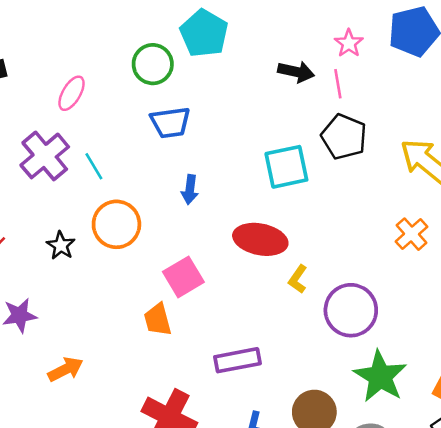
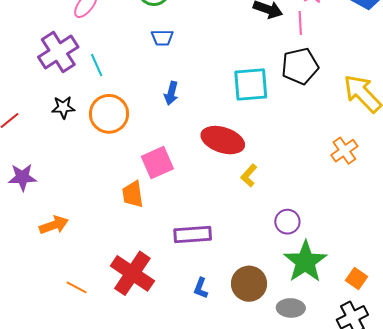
blue trapezoid: (170, 123) -> (162, 38), size x0.7
black pentagon: (344, 137) -> (300, 66), turned 30
black star: (61, 246) -> (63, 107), moved, turned 30
purple circle: (351, 310) -> (287, 222), moved, size x0.6

